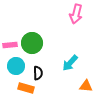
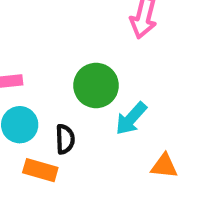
green circle: (32, 43) -> (96, 85), moved

